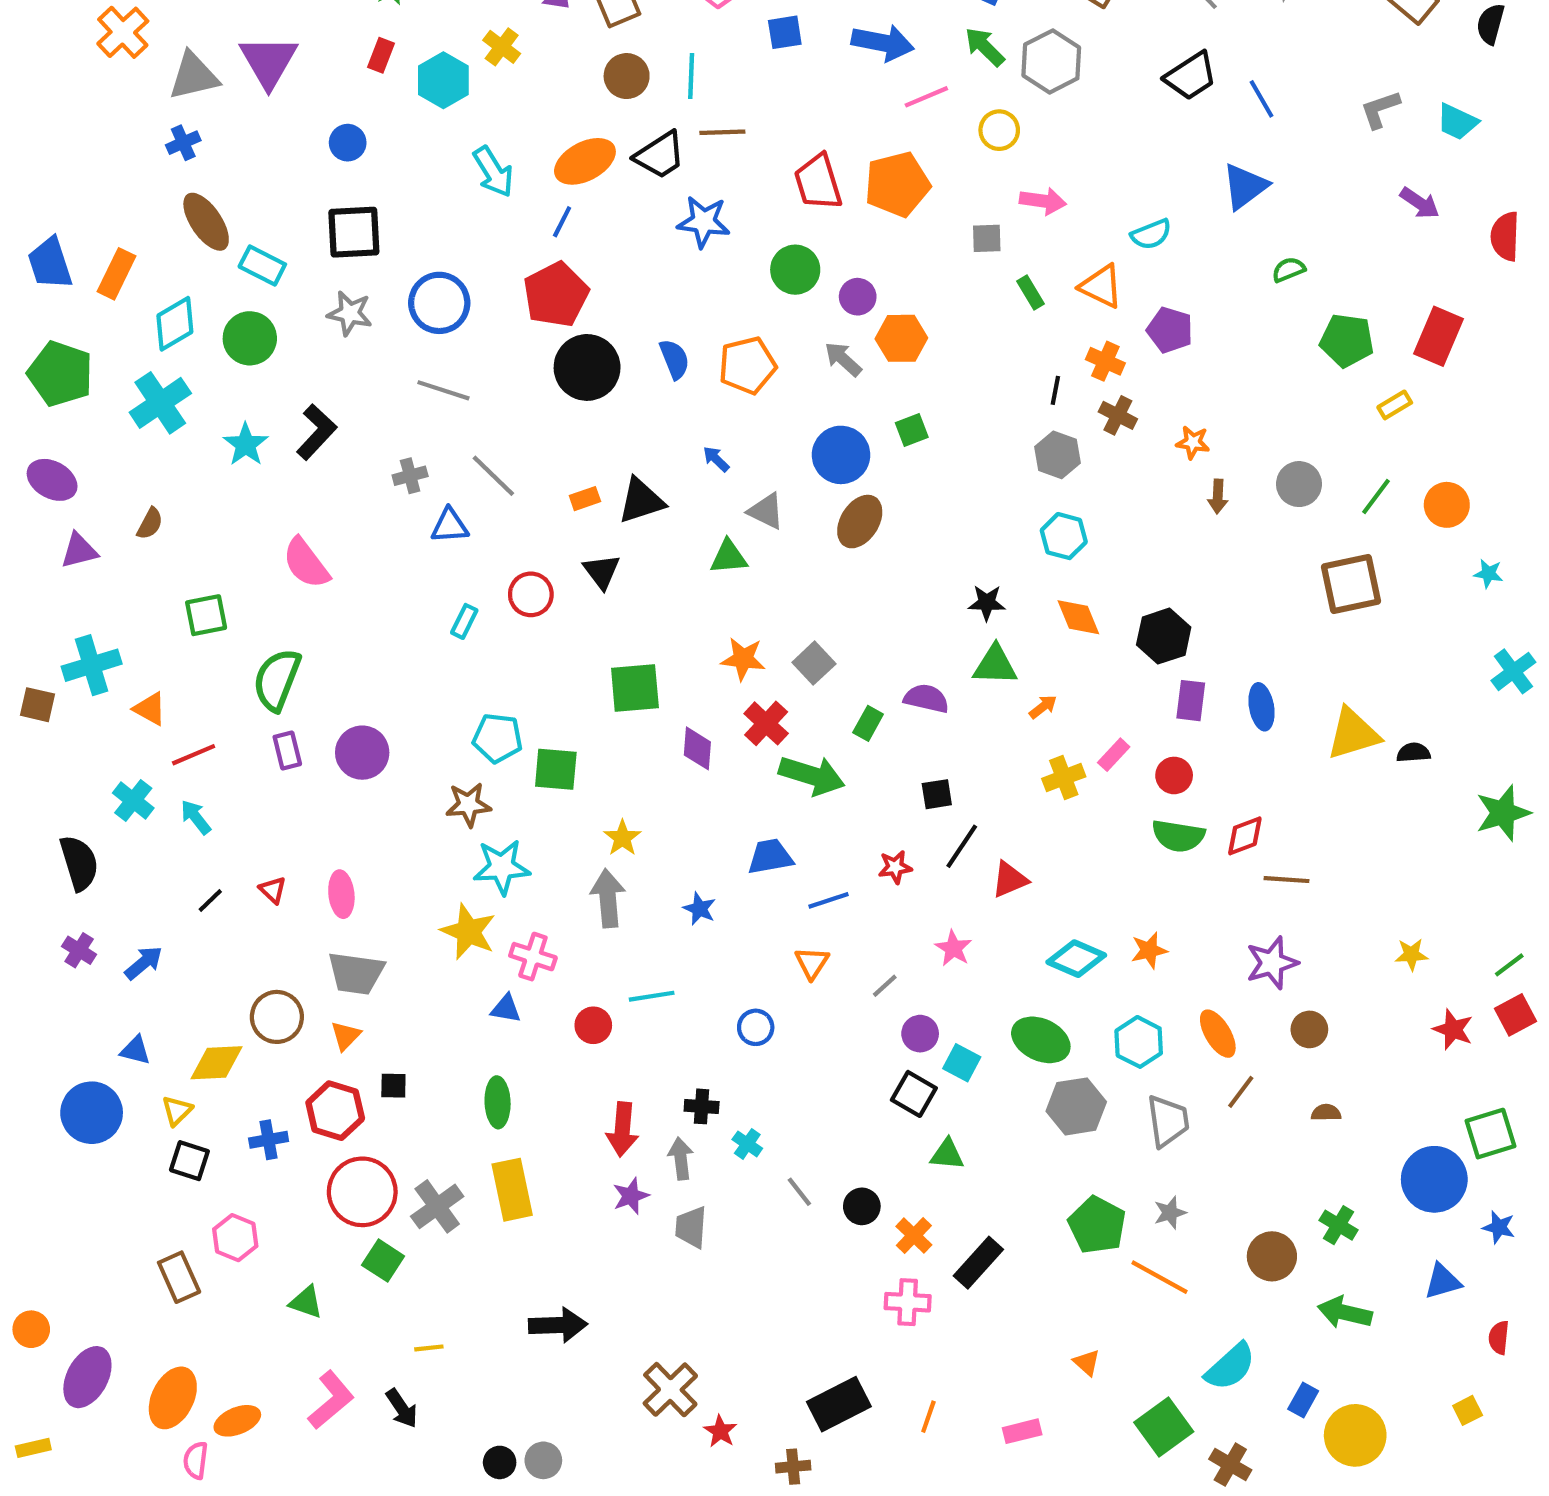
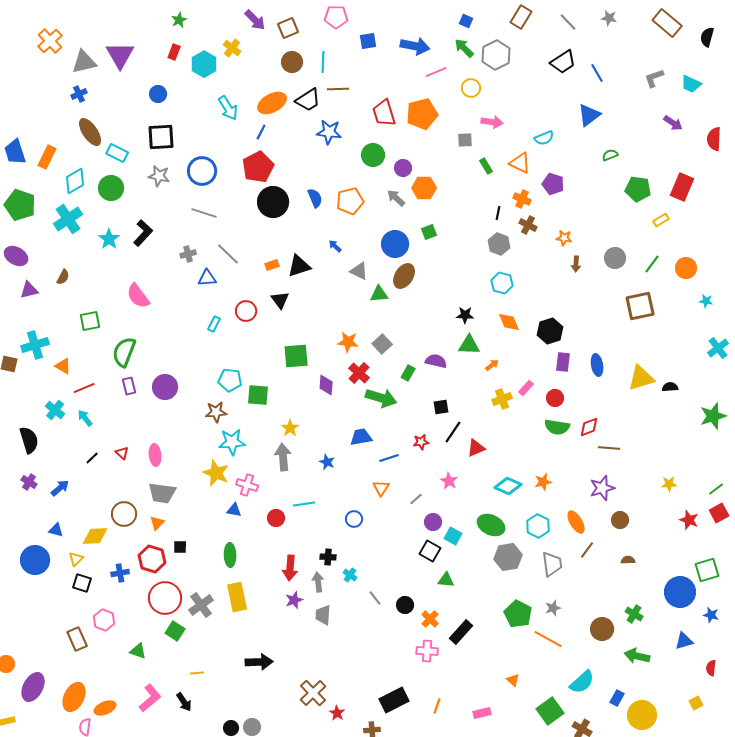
green triangle: (729, 557) -> (379, 294), moved

